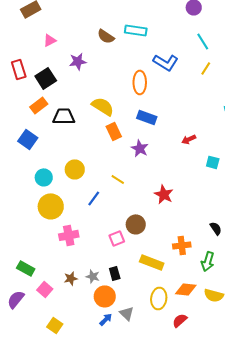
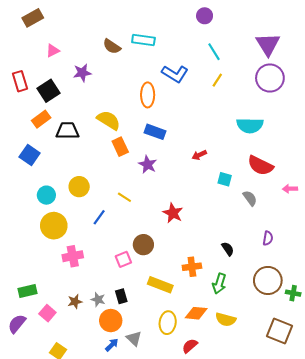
green rectangle: (26, 268) -> (27, 291), turned -42

